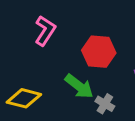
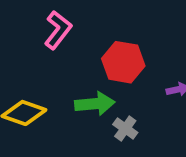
green arrow: (79, 86) -> (95, 104), turned -48

